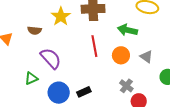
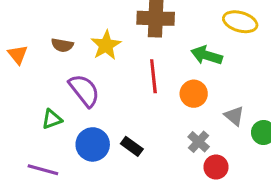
yellow star: (61, 16) -> (106, 45), moved
gray triangle: (146, 57) -> (234, 116), moved
black rectangle: (84, 92) -> (132, 146), turned 56

